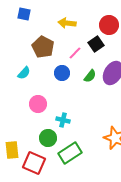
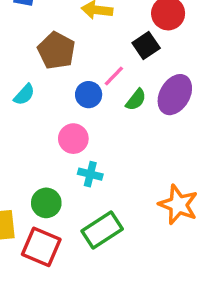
pink line: (75, 53) -> (114, 76), moved
pink circle: (38, 104) -> (73, 139), moved
green circle: (48, 138) -> (46, 203), moved

